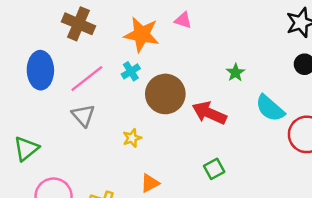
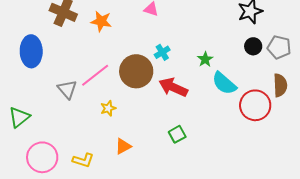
orange star: (142, 34) -> (101, 21), moved, size x0.7
cyan cross: (131, 71) -> (162, 52), moved
green star: (235, 73) -> (205, 59), moved
pink line: (87, 78) -> (95, 75), moved

